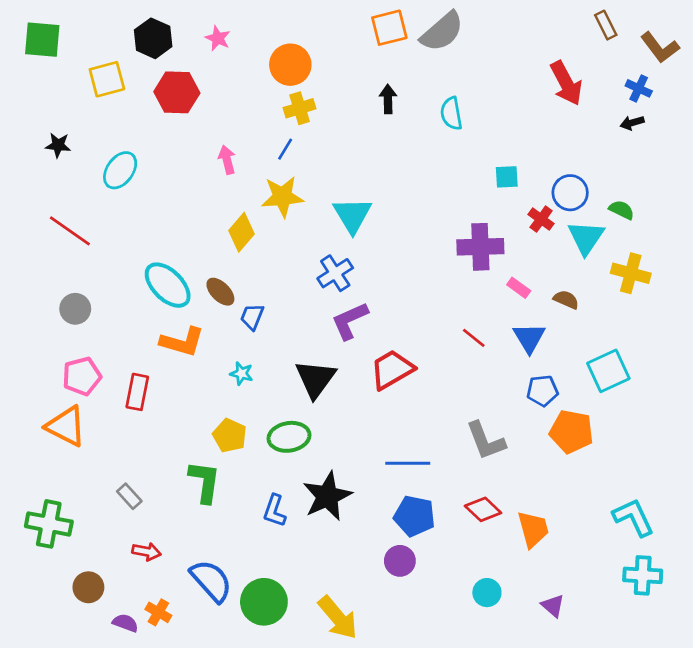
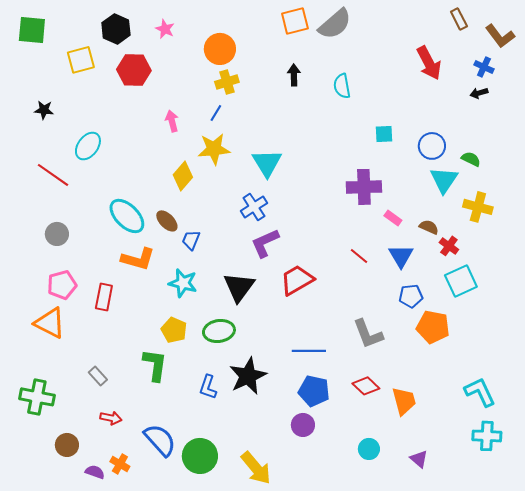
cyan ellipse: (120, 170) -> (88, 146), moved
red cross: (541, 219) -> (449, 246), moved
cyan star: (242, 373) -> (183, 283), size x1.6

